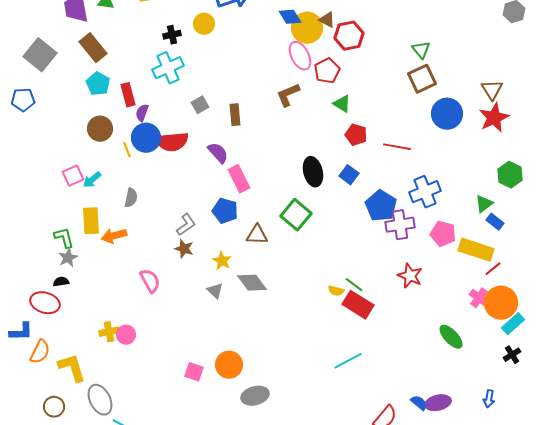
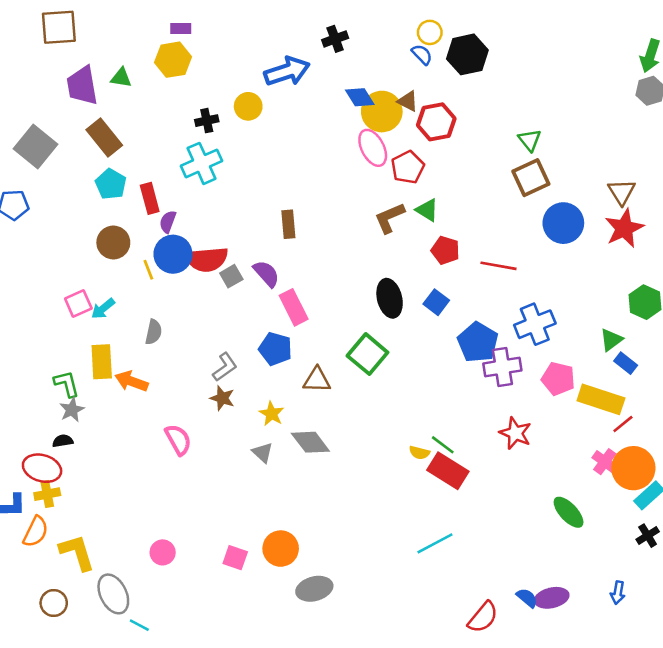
brown L-shape: (288, 95) -> (390, 218), moved
gray square: (200, 105) -> (231, 276), moved
orange arrow: (114, 236) -> (131, 381), turned 35
yellow cross: (109, 332) -> (47, 494), moved
pink circle: (126, 335) -> (163, 552), moved

